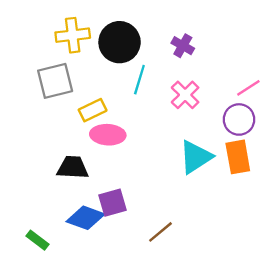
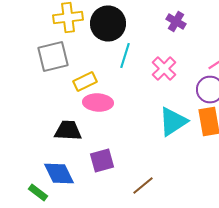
purple cross: (183, 46) -> (176, 22), moved
blue diamond: (86, 218) -> (59, 174), moved, turned 44

